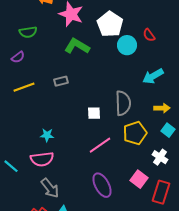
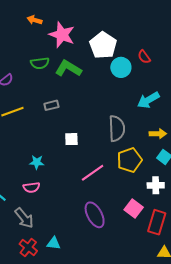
green semicircle: (28, 32) -> (40, 63), moved
white square: (94, 113) -> (71, 139), moved
white cross: (160, 157) -> (156, 185), turned -35
pink semicircle: (42, 159) -> (31, 187), size x0.7
gray arrow: (50, 188) -> (24, 218), moved

